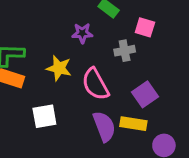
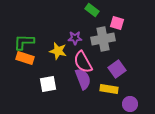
purple star: (82, 33) -> (75, 38), moved
gray cross: (125, 51) -> (103, 39), size x1.6
purple semicircle: (104, 126) -> (83, 79), moved

